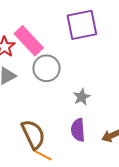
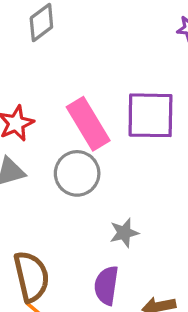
pink rectangle: (29, 41) -> (88, 124), moved

